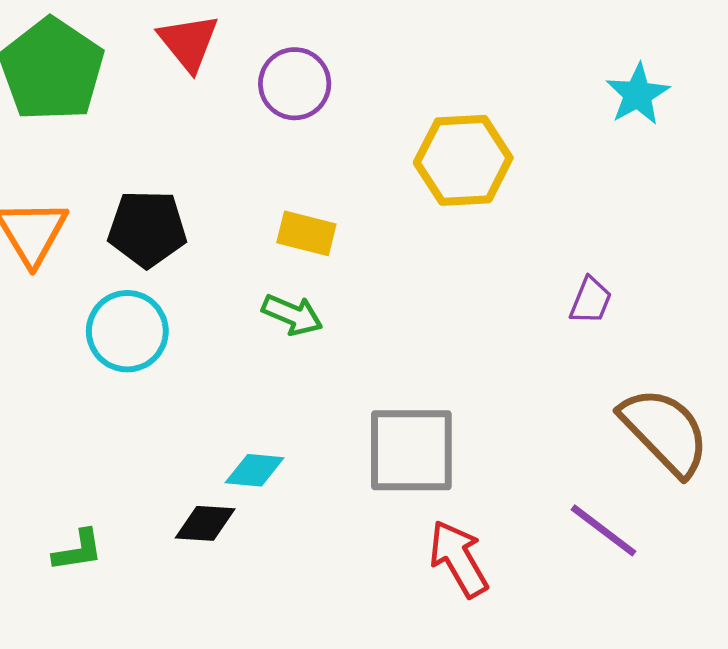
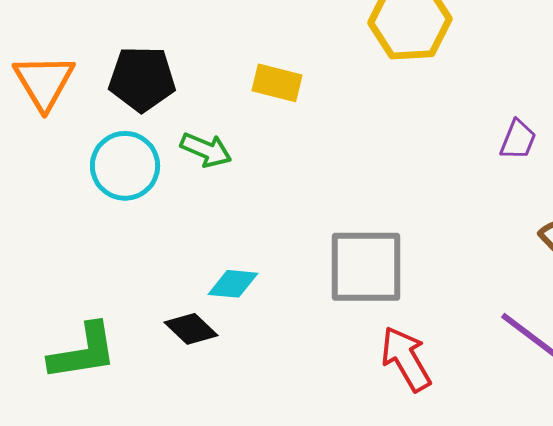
green arrow: (292, 315) -> (206, 150), moved
black diamond: (205, 523) -> (191, 329), turned 40
green L-shape: (78, 550) -> (83, 352), size x1.6

